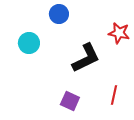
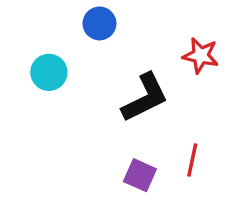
purple square: (70, 101) -> (140, 175), moved

